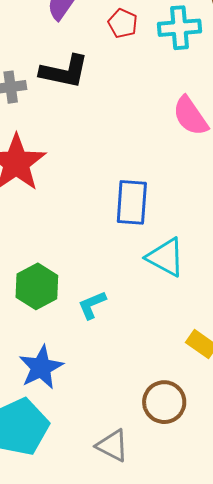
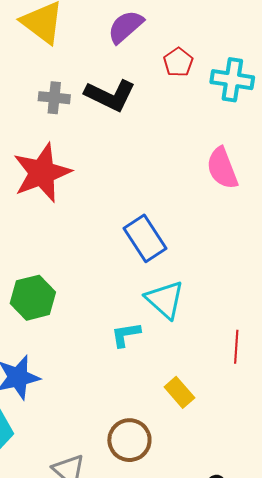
blue rectangle: (132, 202) -> (145, 238), turned -51
cyan L-shape: (92, 305) -> (126, 335), moved

